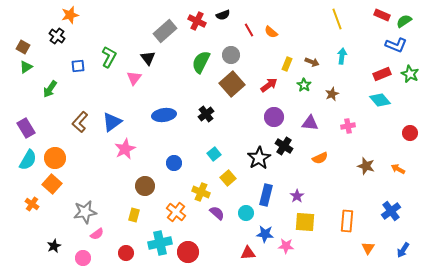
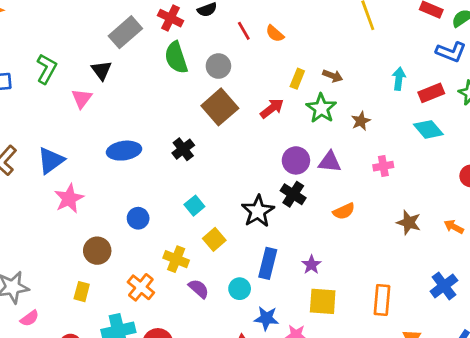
cyan arrow: (342, 56) -> (399, 79), moved
green semicircle: (201, 62) -> (176, 58), moved, turned -45
green star: (304, 85) -> (321, 108), size x1.5
purple circle: (274, 117) -> (296, 160), moved

